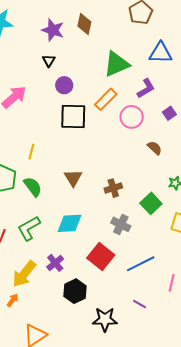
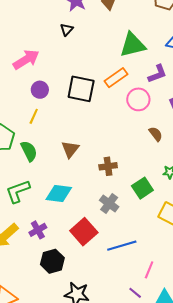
purple circle: (64, 85) -> (40, 90), moved
purple line: (140, 304) -> (135, 293), moved

